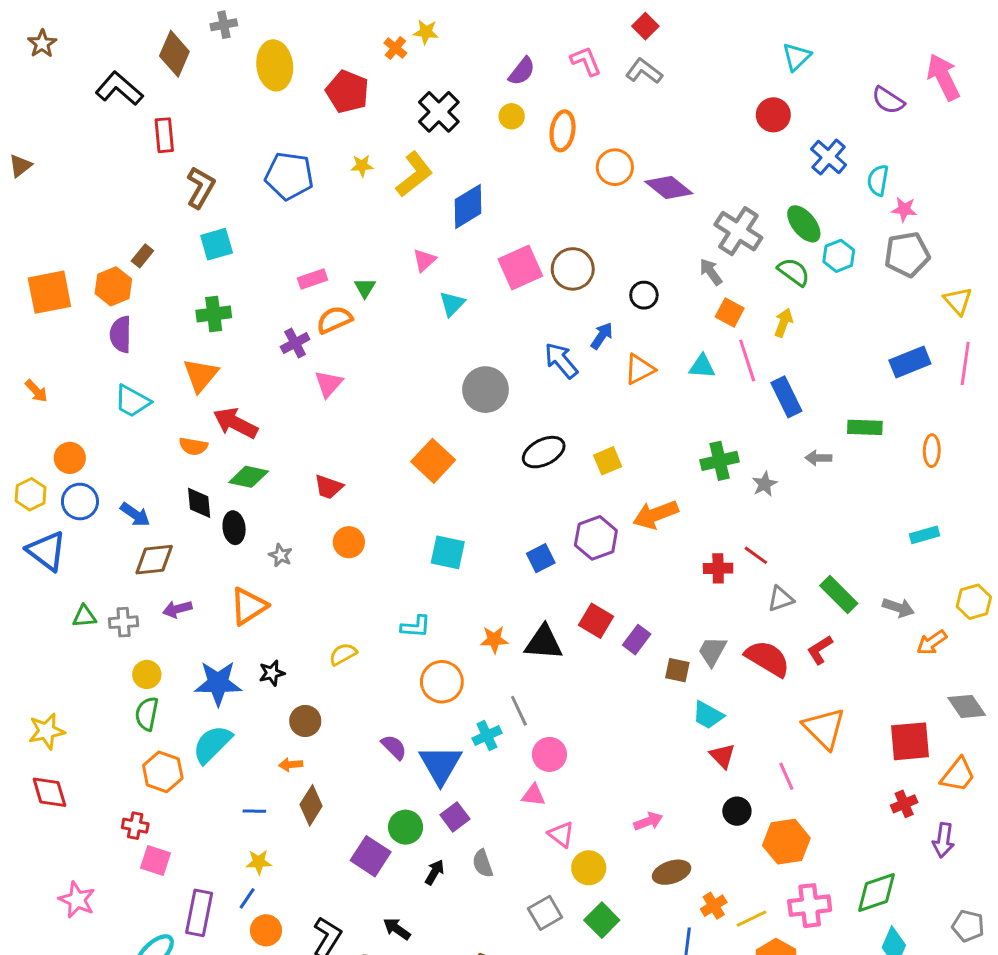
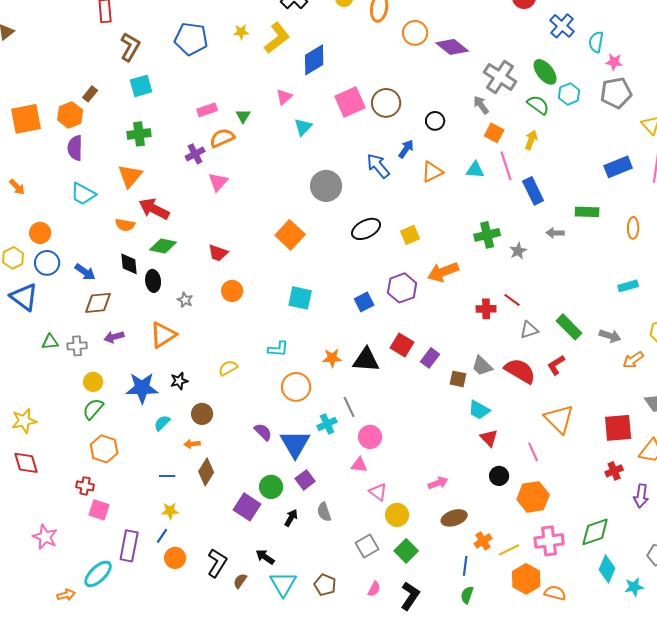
gray trapezoid: (712, 651) -> (482, 366), turned -75
green semicircle: (147, 714) -> (93, 409), turned 30
cyan semicircle: (212, 744) -> (162, 423), moved, size x0.6

